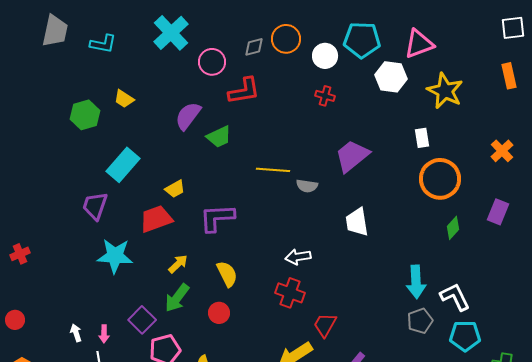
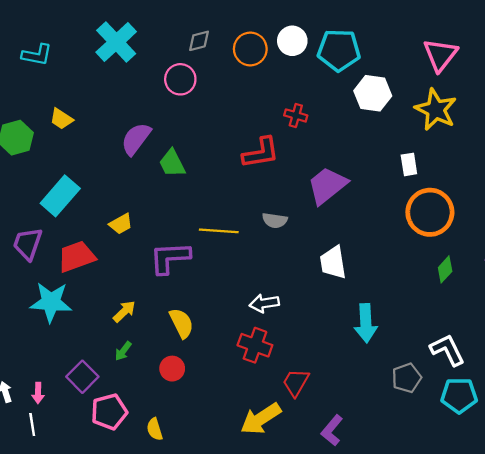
pink triangle: (419, 44) -> (440, 55), moved, turned -32
gray diamond: (254, 47) -> (199, 41), moved
white circle: (325, 56) -> (292, 41), moved
pink circle: (212, 62) -> (180, 79), moved
red L-shape: (244, 91) -> (261, 153), moved
green trapezoid: (219, 137) -> (172, 163), turned 88
yellow line: (273, 170) -> (219, 231), moved
red trapezoid: (156, 219) -> (77, 257), moved
cyan arrow: (416, 282) -> (366, 323), moved
green arrow: (177, 298) -> (123, 351), size x0.6

